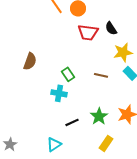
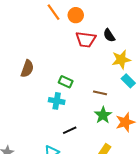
green rectangle: (68, 74) -> (66, 82), turned -32
brown line: (101, 75) -> (100, 93), moved
green star: (99, 116) -> (103, 115), moved

